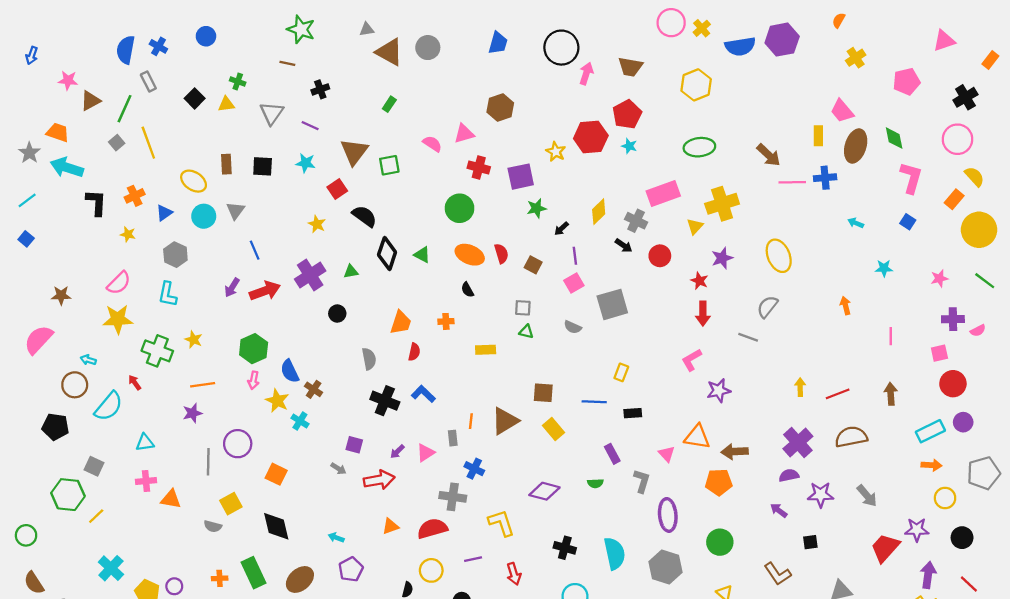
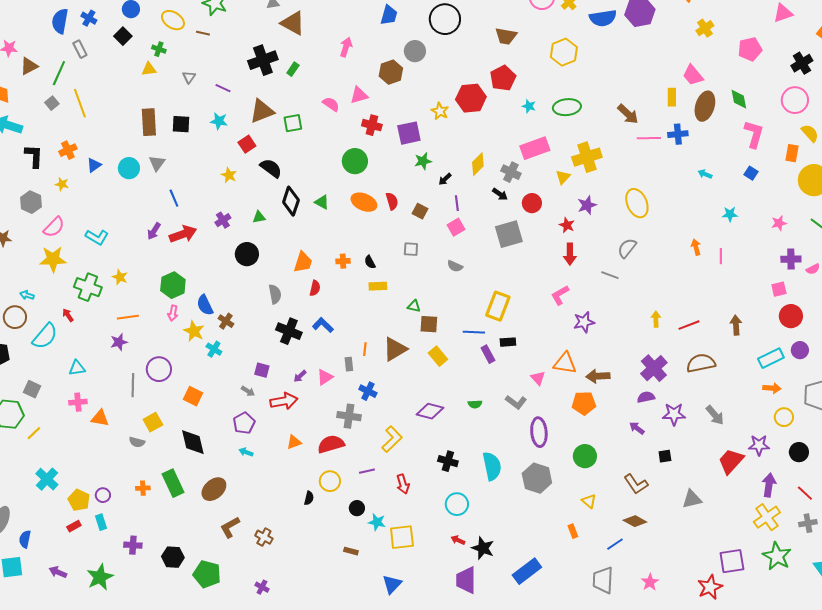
gray circle: (428, 48) -> (415, 51), moved
pink arrow: (586, 74) -> (346, 47), moved
black cross: (320, 89) -> (263, 60), moved, size x1.8
black square: (195, 98) -> (123, 36), moved
gray triangle: (272, 113) -> (189, 77), size x0.6
cyan star: (629, 146) -> (529, 106), moved
brown triangle: (354, 152) -> (262, 111), turned 32
brown rectangle: (226, 164) -> (149, 122), size x1.5
yellow ellipse: (194, 181) -> (173, 20), moved
orange rectangle: (954, 199) -> (792, 153), turned -30
gray hexagon: (175, 255) -> (31, 202), moved
purple cross: (310, 275) -> (223, 220), size x0.6
black semicircle: (467, 290) -> (370, 262), moved
cyan L-shape: (168, 294) -> (97, 237), turned -70
gray square: (612, 304) -> (509, 234), moved
black circle: (337, 314) -> (247, 254), size x1.5
green triangle: (526, 332) -> (414, 306), moved
pink line: (891, 336) -> (721, 256), moved
yellow rectangle: (621, 372) -> (498, 306), size x1.8
purple rectangle: (612, 454) -> (488, 354), moved
gray L-shape: (642, 481) -> (516, 402), turned 110
yellow L-shape: (501, 523) -> (392, 439), turned 64
purple pentagon: (351, 569) -> (244, 423), moved

